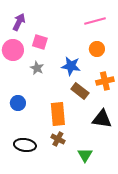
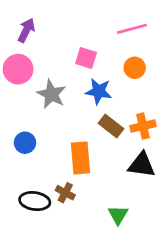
pink square: (40, 42) -> (86, 58), moved
gray star: (37, 68) -> (51, 94), size x1.5
orange cross: (105, 81) -> (143, 126), moved
brown cross: (58, 139) -> (65, 193), moved

